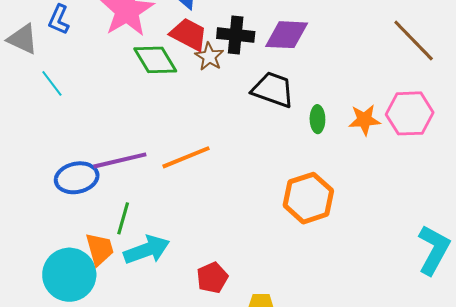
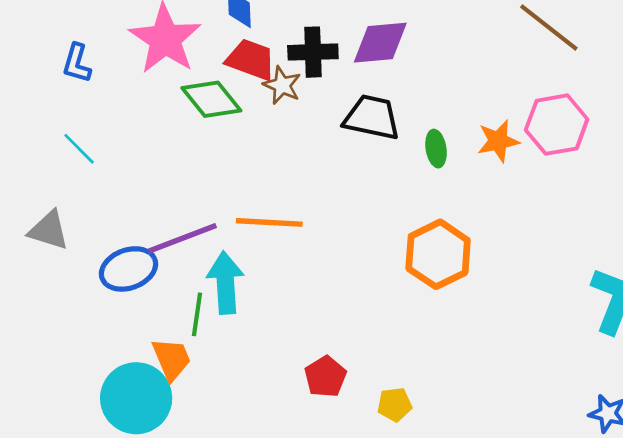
gray triangle: (23, 39) -> (49, 230), moved
orange line: (186, 157) -> (269, 222), turned 33
cyan arrow: (147, 250) -> (225, 283), moved, turned -66

